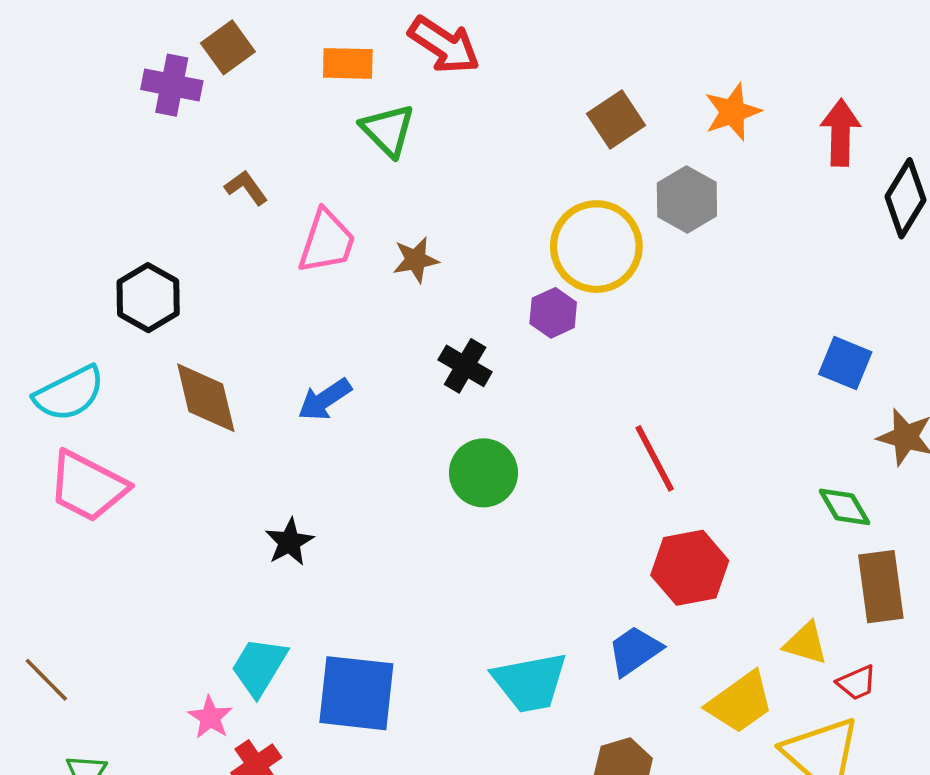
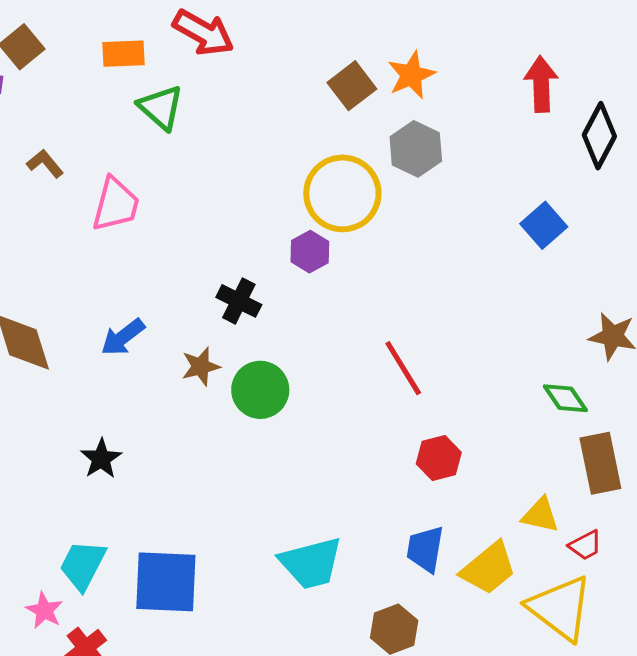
orange star: (732, 112) -> (411, 75), moved
brown star: (416, 260) -> (201, 366), moved
blue square: (845, 363) -> (544, 225), moved, turned 30
red hexagon: (690, 568) -> (439, 458), size x0.7
blue trapezoid: (635, 651) -> (425, 549), moved, turned -42

